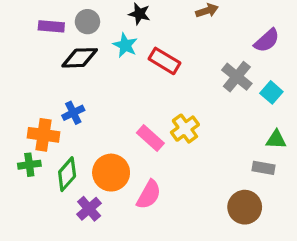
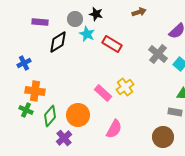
gray circle: (87, 22) -> (75, 19), moved
black diamond: (80, 58) -> (58, 42), turned -30
blue cross: (73, 113) -> (24, 63), moved
green cross: (29, 165) -> (26, 110), turned 32
pink semicircle: (149, 195) -> (114, 129), moved

